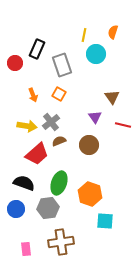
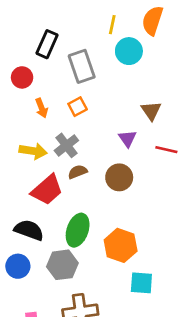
orange semicircle: (113, 32) -> (152, 21), size x1.5
red circle: (15, 63) -> (22, 77), moved
orange square: (59, 94) -> (78, 107), turned 32

